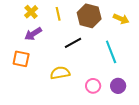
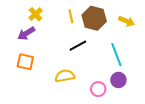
yellow line: (58, 14) -> (71, 16), moved
purple arrow: (33, 34) -> (26, 33), moved
purple circle: (118, 86) -> (118, 80), moved

